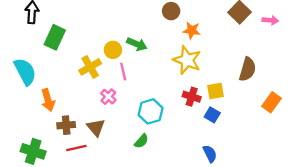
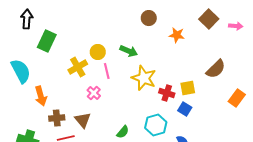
orange star: (192, 30) -> (177, 35), moved
green arrow: (137, 44) -> (129, 51), moved
yellow star: (187, 60) -> (144, 78), moved
brown semicircle: (248, 69) -> (216, 69), turned 30
cyan hexagon: (151, 111) -> (156, 125), moved

